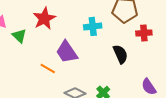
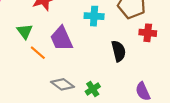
green triangle: (19, 36) -> (25, 31), moved

